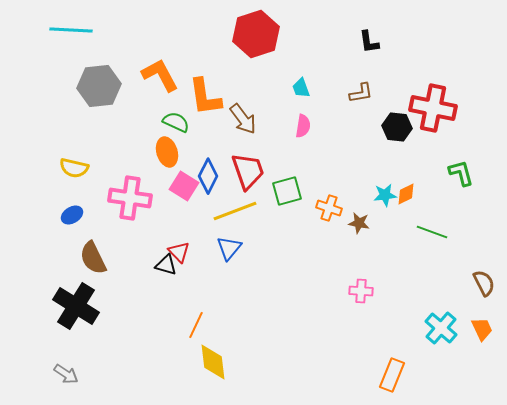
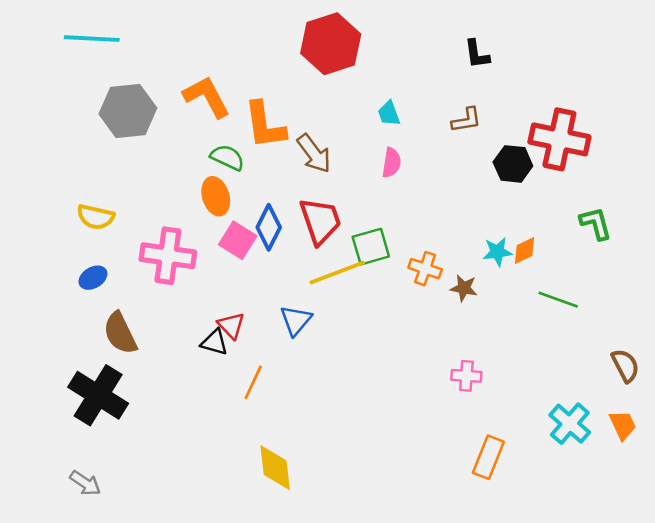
yellow line: (235, 211) -> (337, 272), moved
orange line: (196, 325) -> (253, 382), moved
orange rectangle: (392, 375) -> (488, 457), moved

